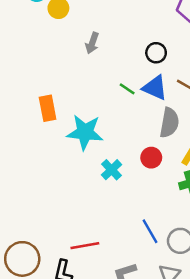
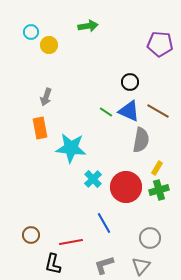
gray arrow: (92, 43) -> (46, 97), moved
red circle: (151, 158) -> (126, 187), moved, size x1.8
blue line: (150, 231) -> (104, 223), moved
brown circle: (22, 259) -> (31, 235), moved, size x0.6

